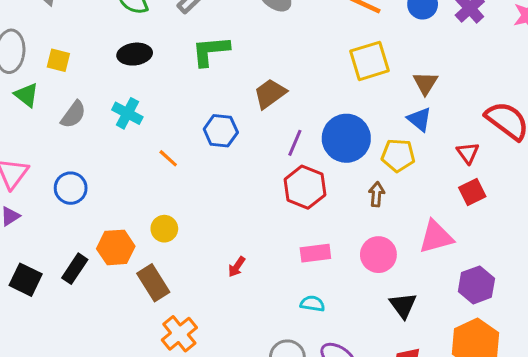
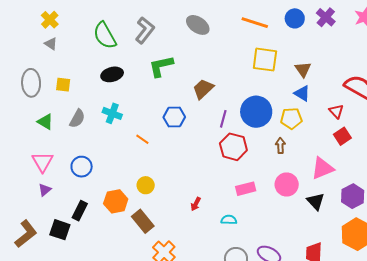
yellow square: (369, 61) -> (265, 60), turned 32
green triangle: (26, 95) -> (45, 122), moved
black rectangle: (75, 269) -> (80, 211), moved
cyan semicircle: (312, 304) -> (229, 220), moved
black triangle: (403, 305) -> (316, 201), moved

